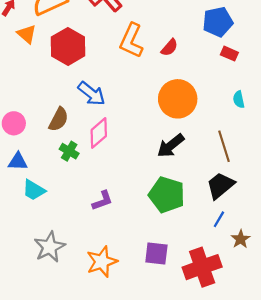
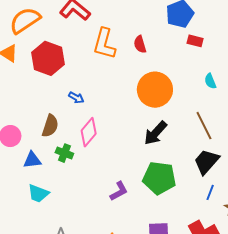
red semicircle: (169, 48) -> (140, 44), turned 132
blue arrow: (92, 94) -> (76, 98), size x0.6
blue triangle: (18, 162) -> (32, 160), moved
purple L-shape: (102, 201) -> (119, 191), moved

